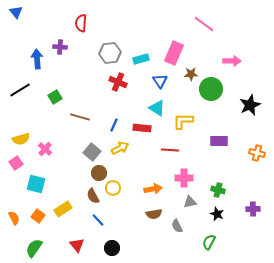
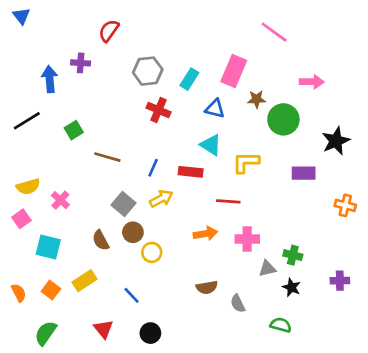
red semicircle: (81, 23) -> (109, 31), turned 30
cyan rectangle: (141, 59) -> (189, 79), turned -42
blue triangle: (160, 81) -> (215, 109), turned -42
purple rectangle: (219, 141) -> (304, 173), moved
orange arrow: (153, 189) -> (205, 234), moved
brown semicircle: (93, 196) -> (101, 240), moved
gray triangle: (190, 202) -> (267, 269), moved
green semicircle: (209, 242) -> (281, 325), turned 77

